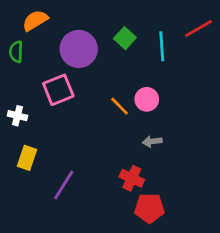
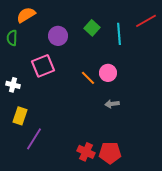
purple circle: (79, 49) -> (58, 36), size x0.7
red cross: (132, 178) -> (86, 152), moved
purple line: (64, 185) -> (34, 139), moved

